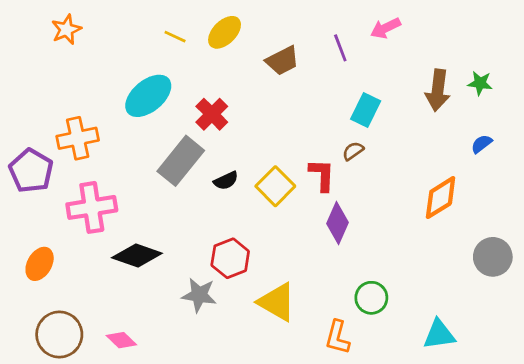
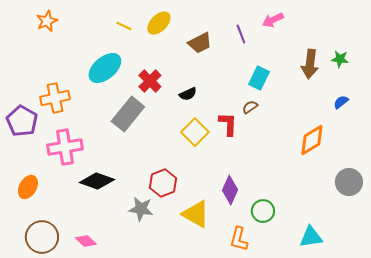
black semicircle: (226, 181) -> (188, 94), moved
purple diamond: (337, 223) -> (230, 190), moved

